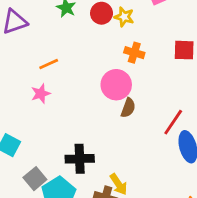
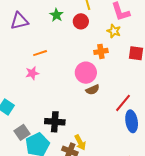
yellow star: (124, 17) -> (114, 31), moved
orange cross: (134, 53) -> (101, 51), turned -32
brown semicircle: (128, 108) -> (93, 90), turned 40

